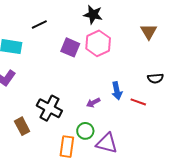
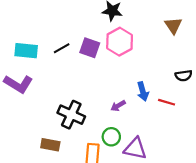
black line: (39, 25) -> (62, 48), moved
brown rectangle: (22, 126) -> (50, 145), moved, turned -48

